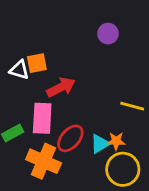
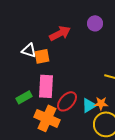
orange square: (37, 63) -> (42, 56), moved
red arrow: (61, 87) -> (60, 33), moved

